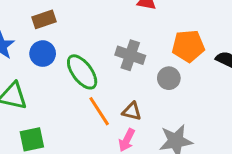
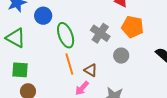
orange pentagon: (188, 46) -> (132, 27), moved

